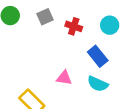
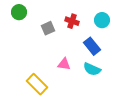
gray square: (45, 17) -> (48, 28), moved

